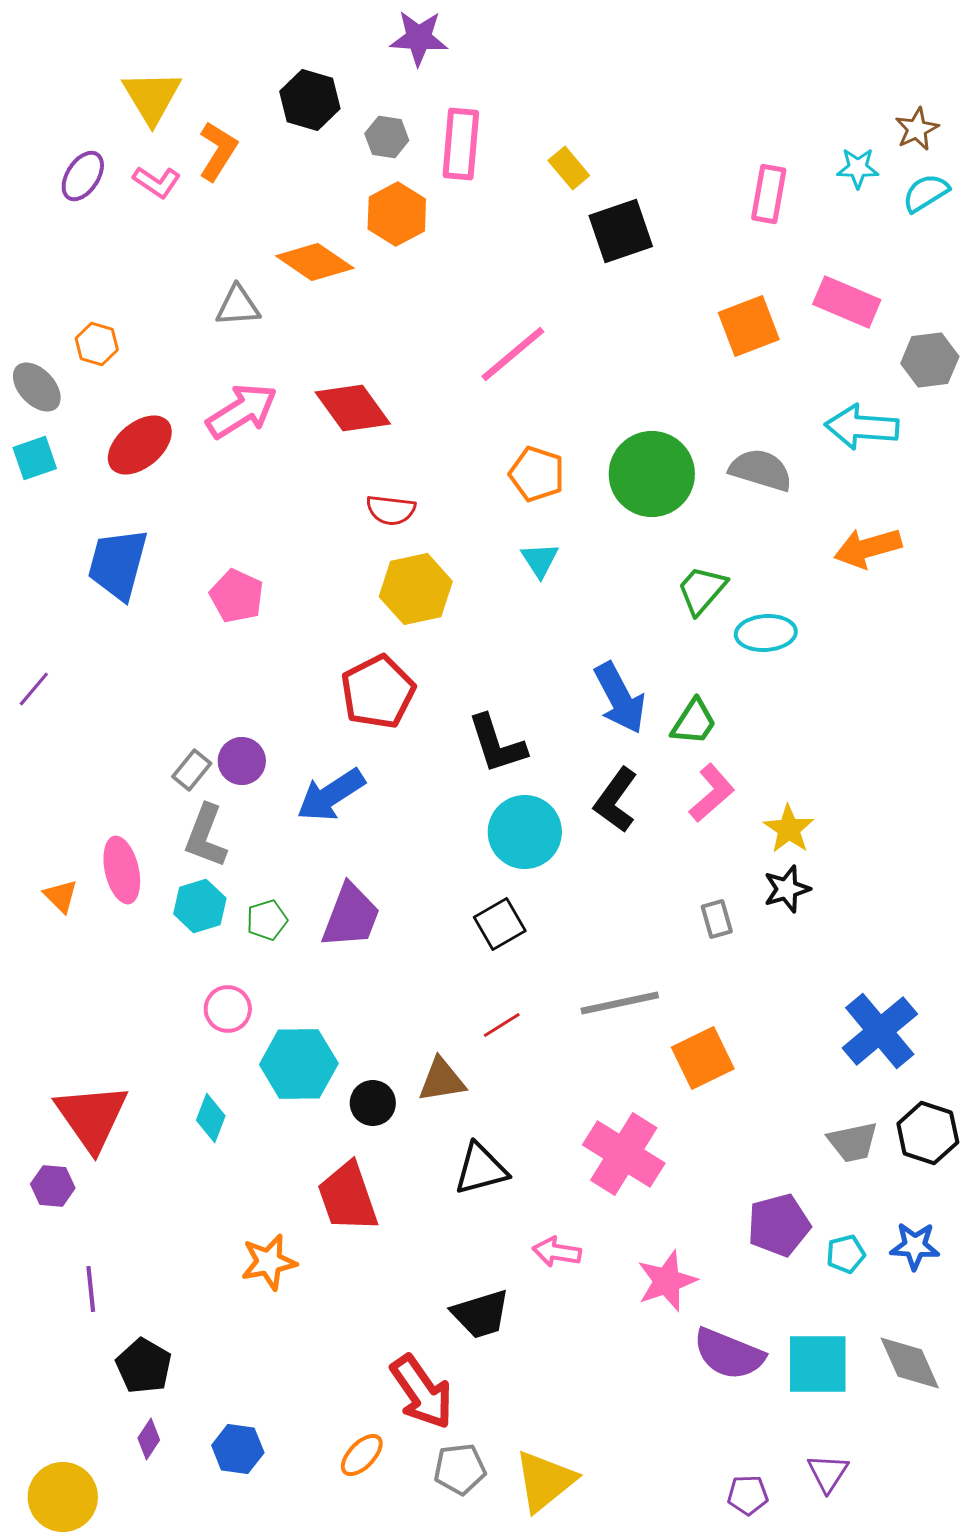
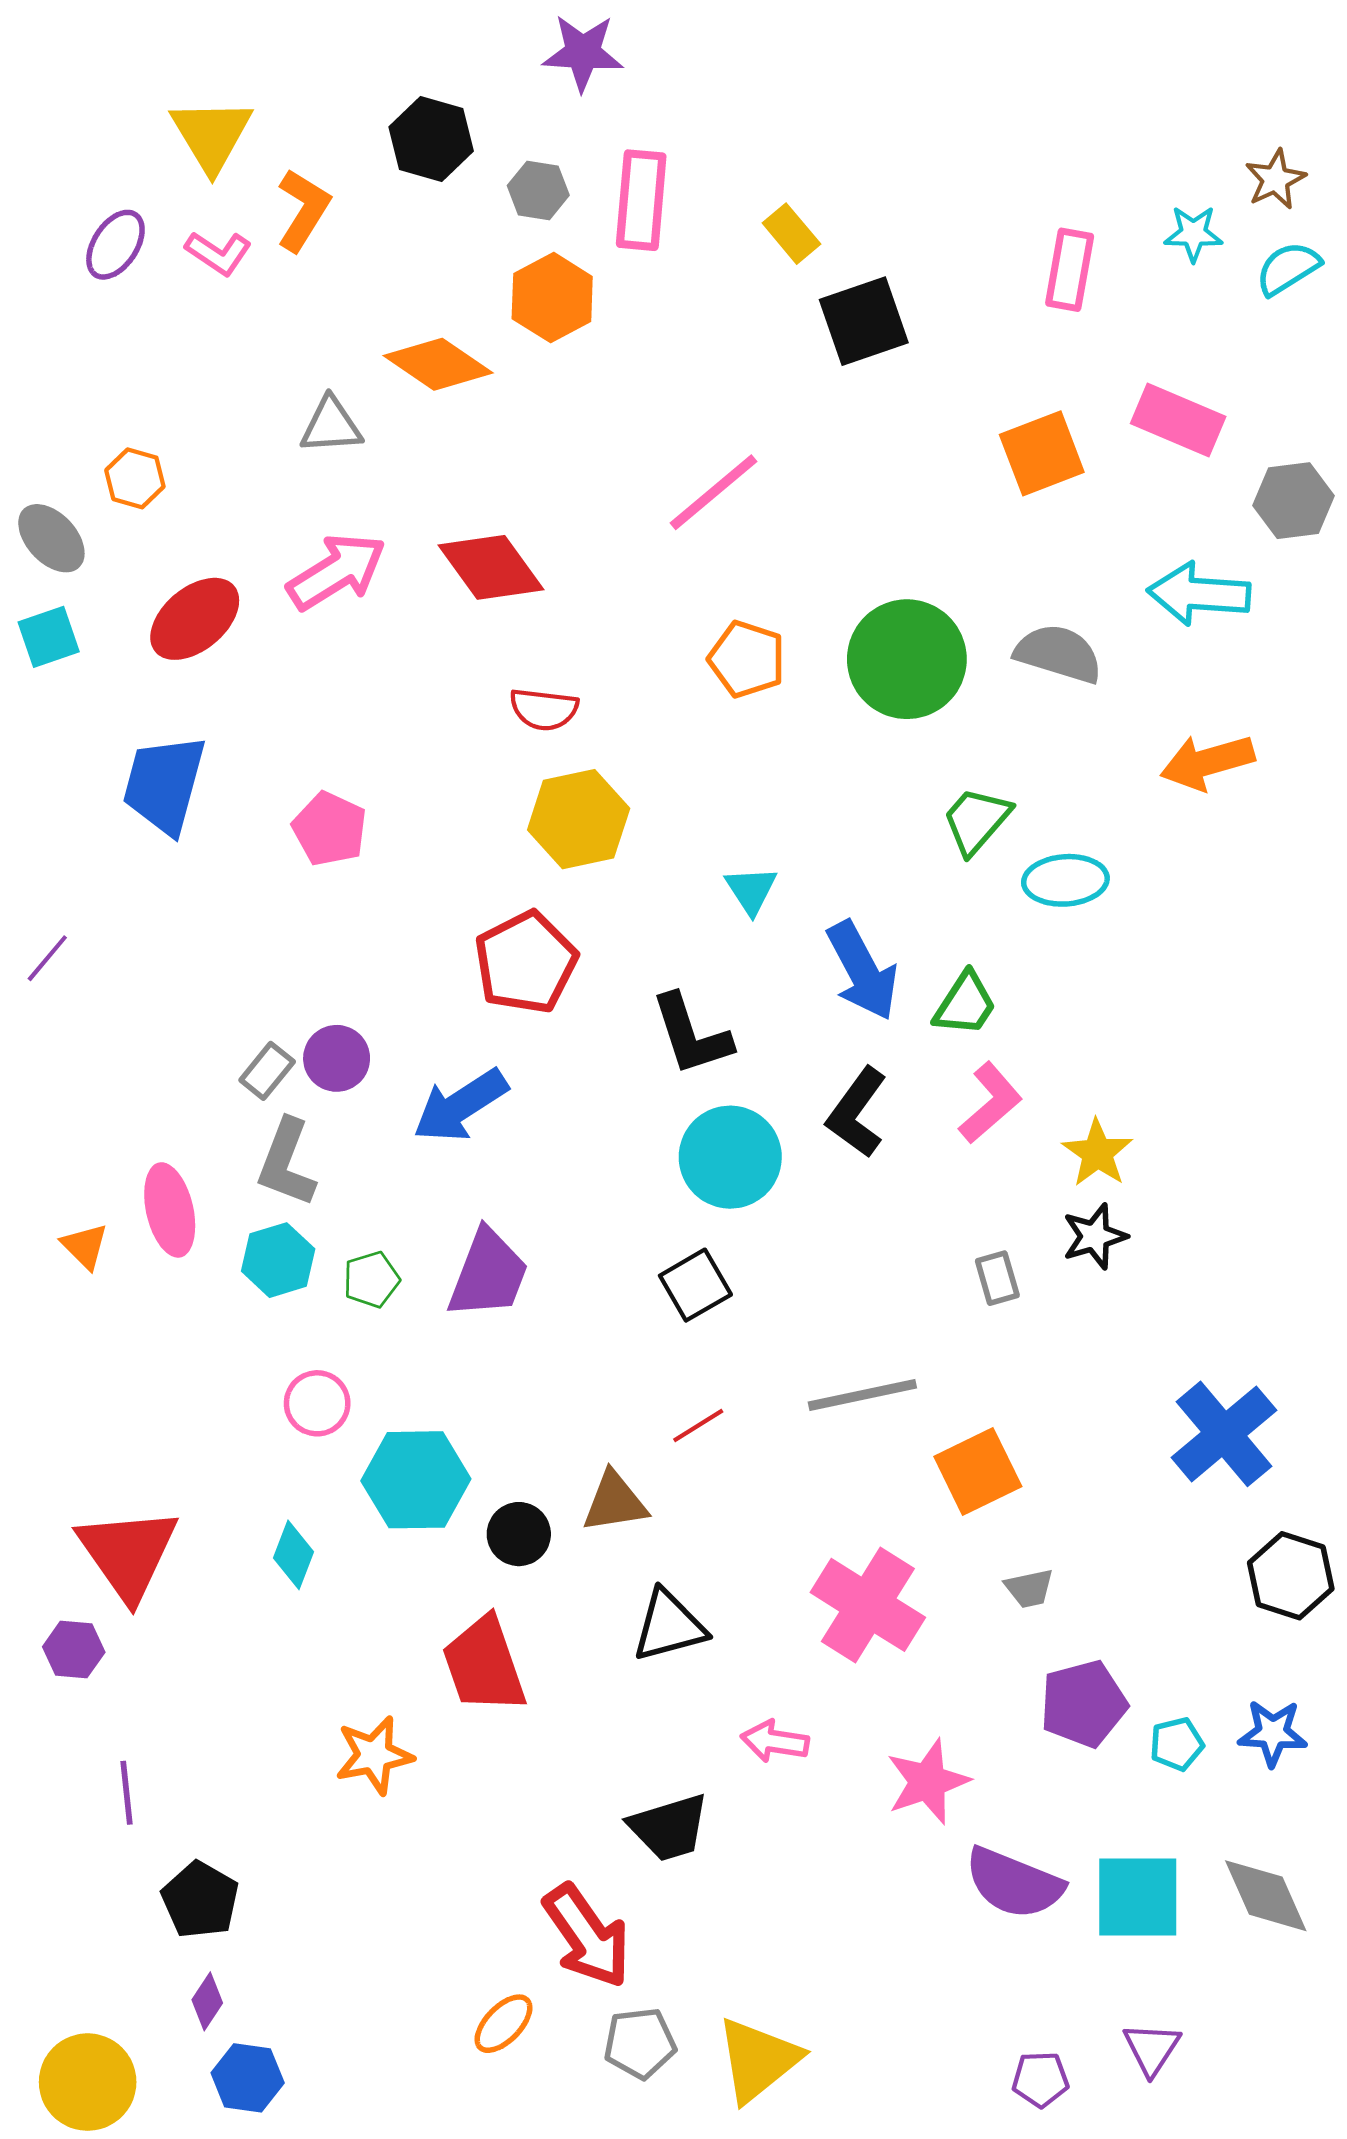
cyan triangle: (540, 560) -> (751, 890), moved
gray trapezoid: (853, 1142) -> (1029, 1588), moved, size x0.7
blue hexagon: (238, 1449) -> (248, 2078), moved

